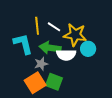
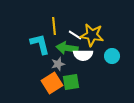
white line: (54, 27) -> (75, 35), moved
cyan circle: (88, 49) -> (112, 56), moved
green square: (54, 82) -> (71, 82), turned -30

